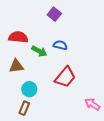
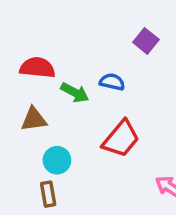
purple square: (54, 14) -> (146, 41), moved
brown rectangle: (24, 108) -> (48, 194), turned -32

